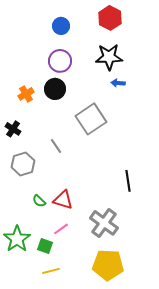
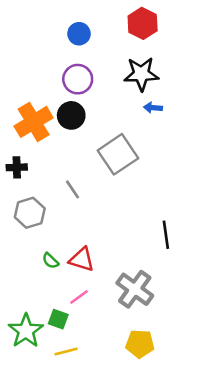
orange cross: (26, 94) -> (34, 122), size x1.8
black cross: (13, 129) -> (17, 167), turned -35
green star: (17, 239) -> (26, 331), moved
yellow pentagon: (108, 265) -> (140, 344), size x0.7

